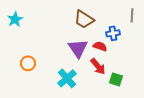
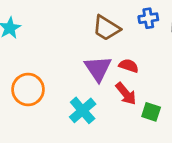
blue cross: (113, 33) -> (148, 18), moved
orange circle: (28, 63) -> (28, 89), size x1.5

